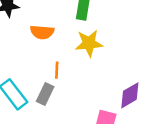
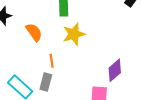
orange semicircle: (42, 32) -> (34, 32), turned -120

